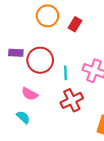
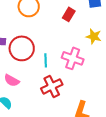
red rectangle: (75, 24) -> (69, 14), moved

